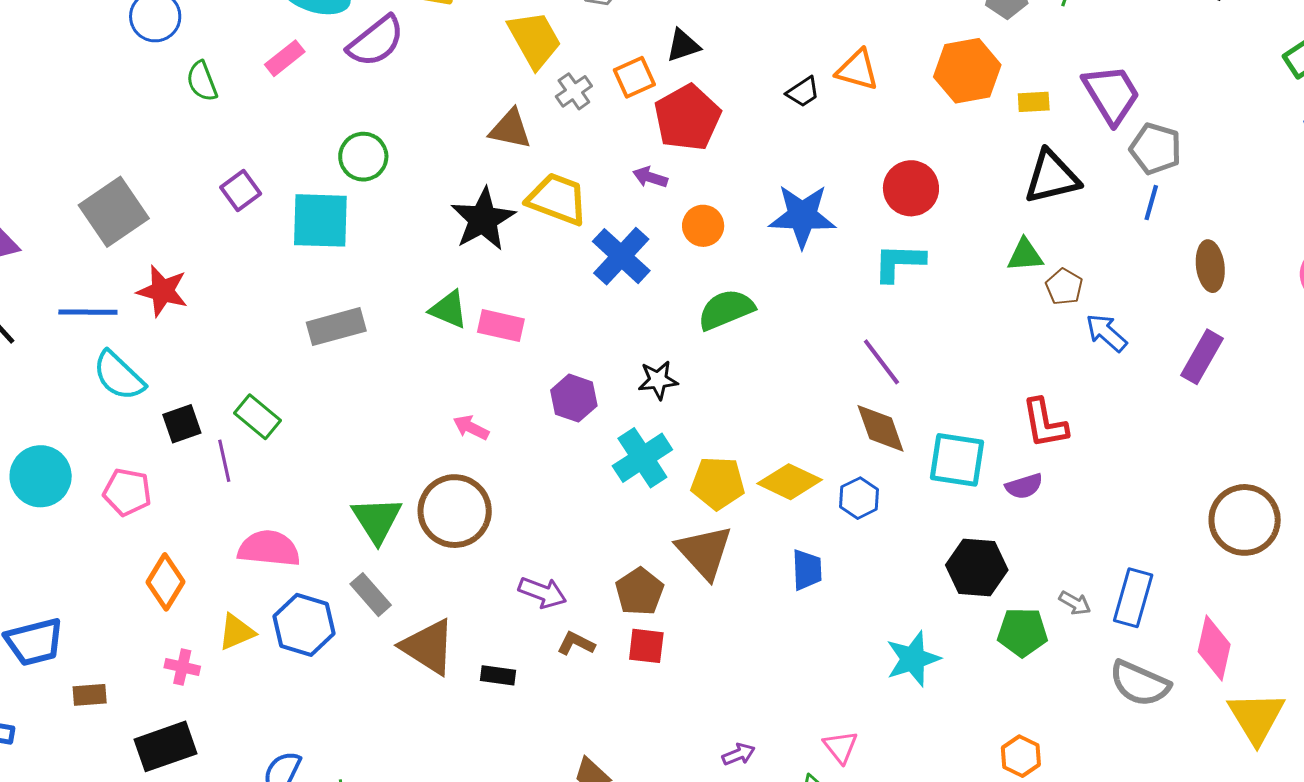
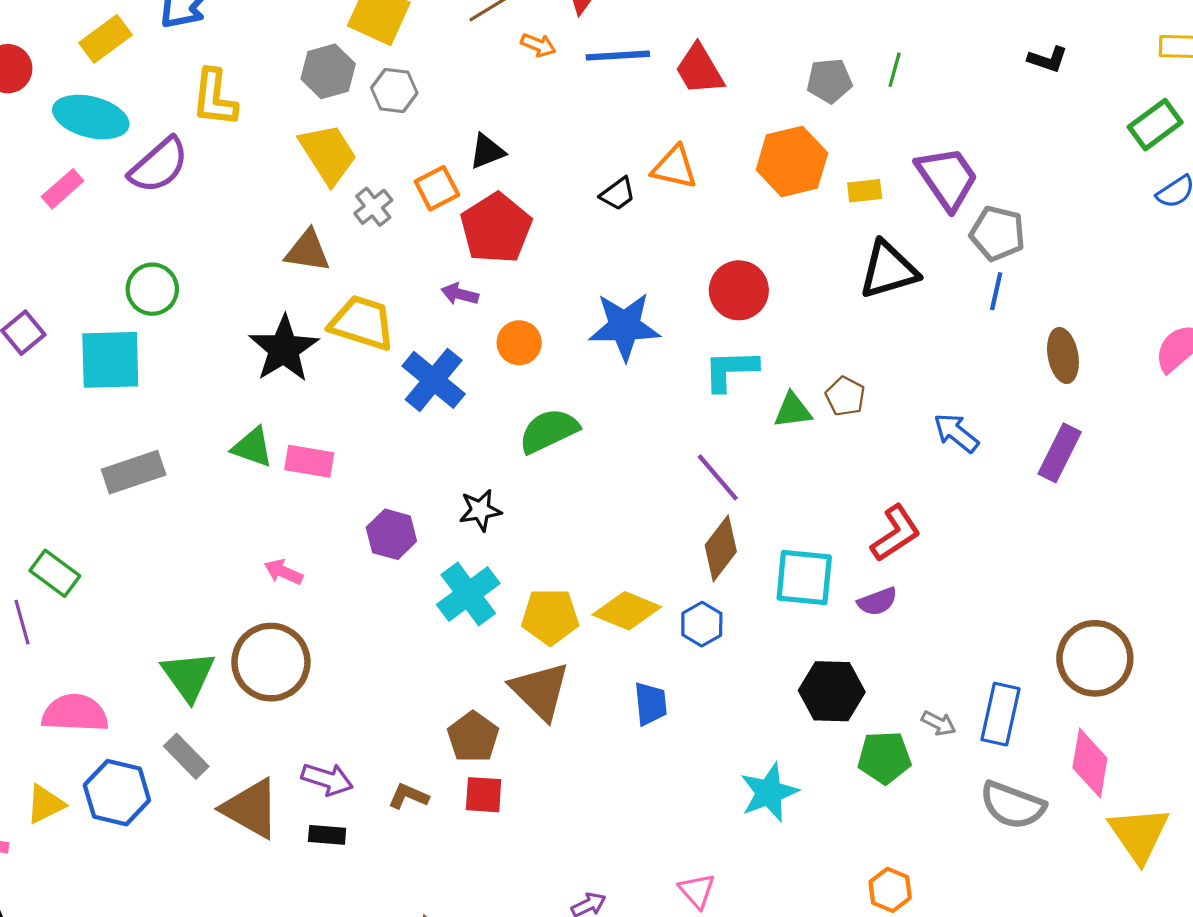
green triangle: (1025, 255) -> (793, 410), moved
brown pentagon: (1064, 287) -> (845, 396), moved
red L-shape: (1045, 423) -> (896, 533), turned -110
brown diamond: (881, 428) -> (721, 548), turned 60
brown circle: (1245, 520) -> (1095, 658), moved
purple arrow: (542, 593) -> (327, 779), moved

